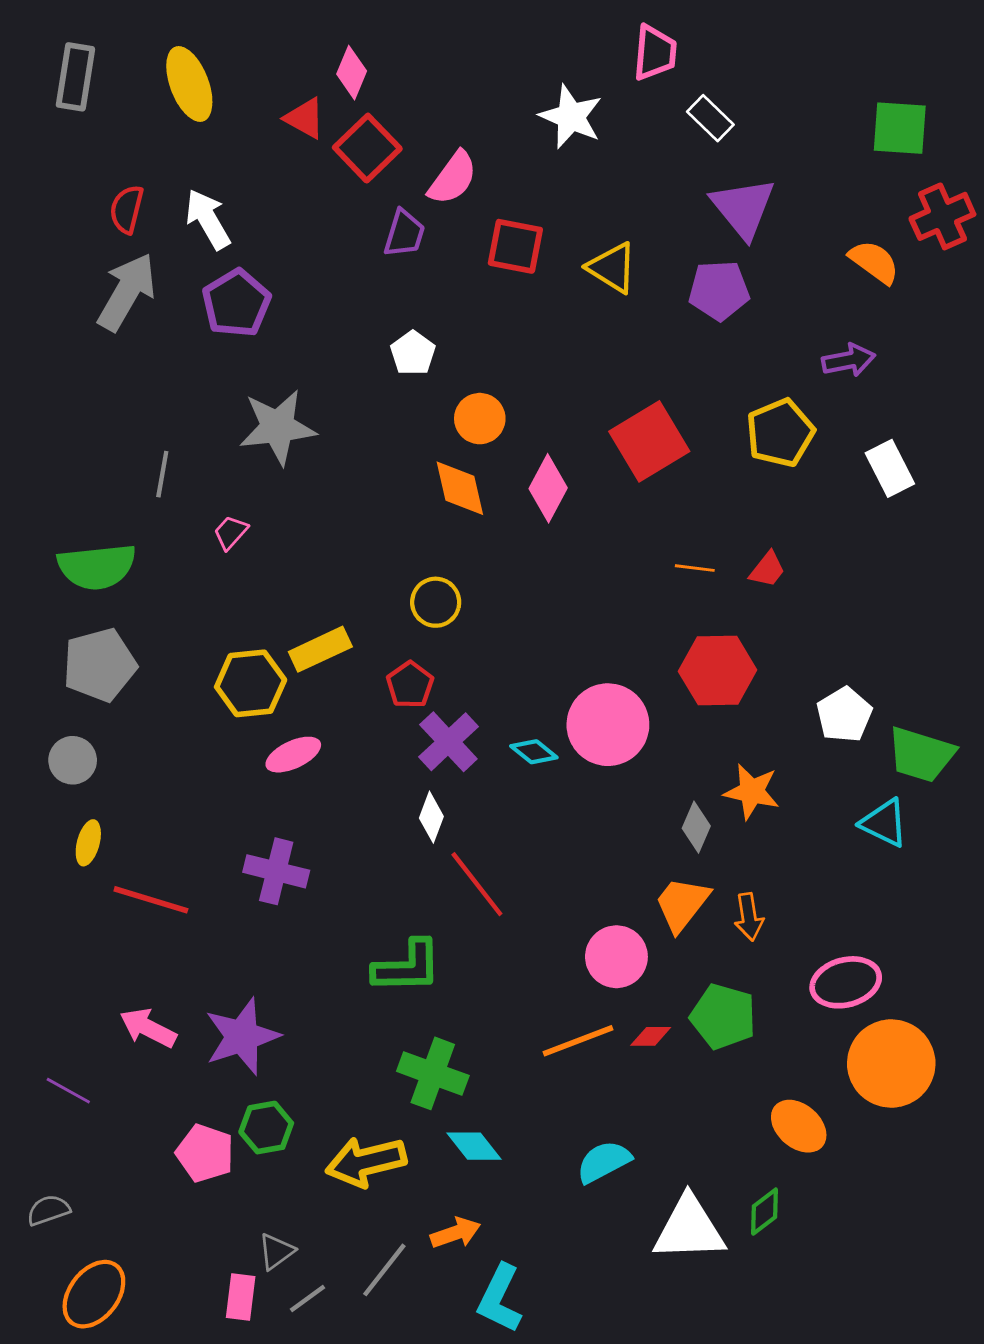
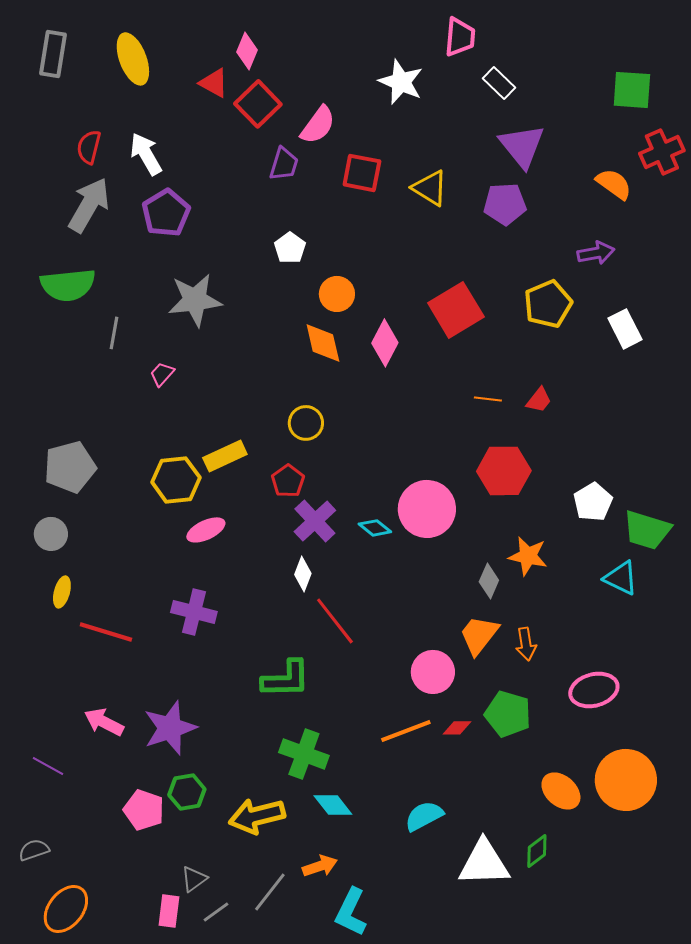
green semicircle: (97, 567) -> (68, 285), moved
orange circle: (891, 1064) -> (626, 780), moved

